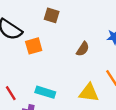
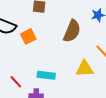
brown semicircle: (83, 49) -> (72, 31), size x1.6

